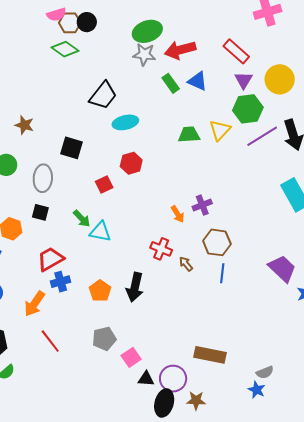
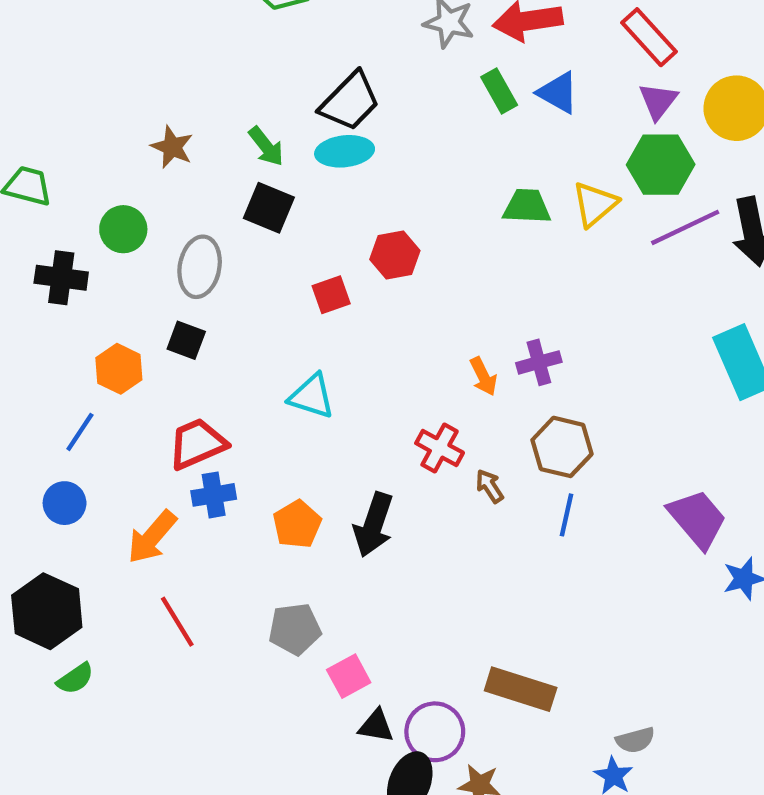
cyan ellipse: (125, 122) -> (345, 151), moved
green arrow: (82, 219) -> (266, 146), moved

